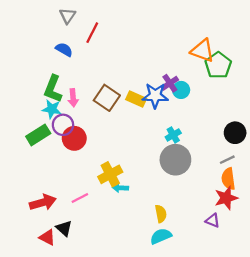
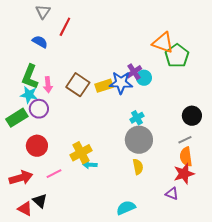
yellow rectangle: (136, 99) -> (104, 86), turned -42
red circle: (74, 138) -> (37, 146), moved
yellow semicircle: (161, 214) -> (138, 167), moved

